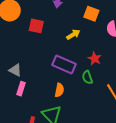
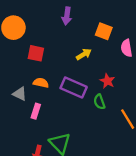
red square: (36, 26) -> (36, 53), moved
pink rectangle: (21, 89) -> (36, 111), moved
orange semicircle: (59, 90) -> (41, 83), moved, turned -88

